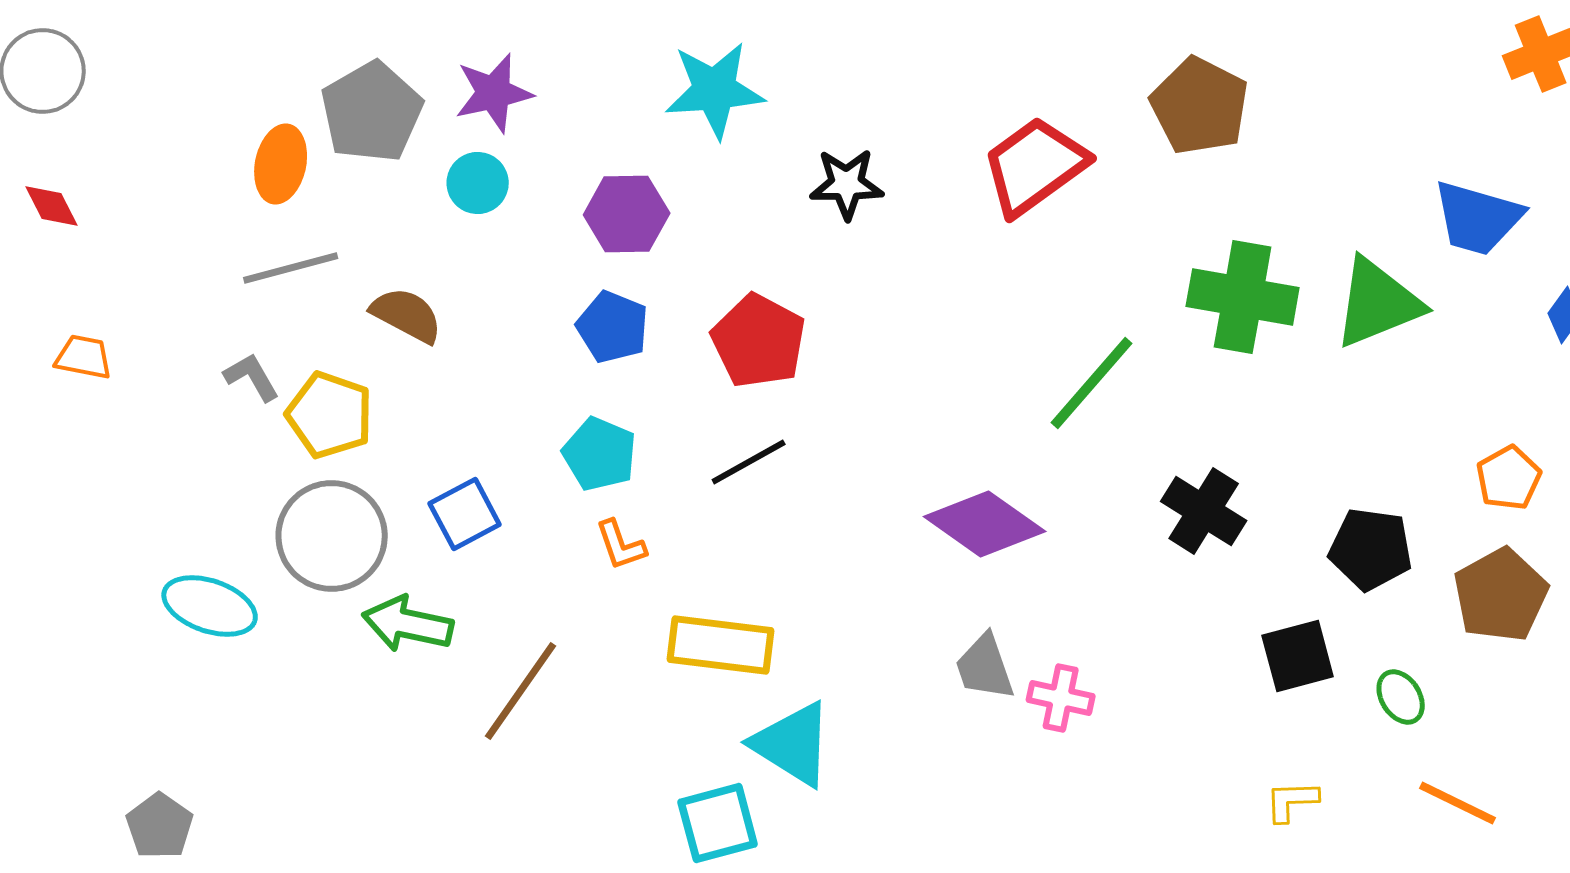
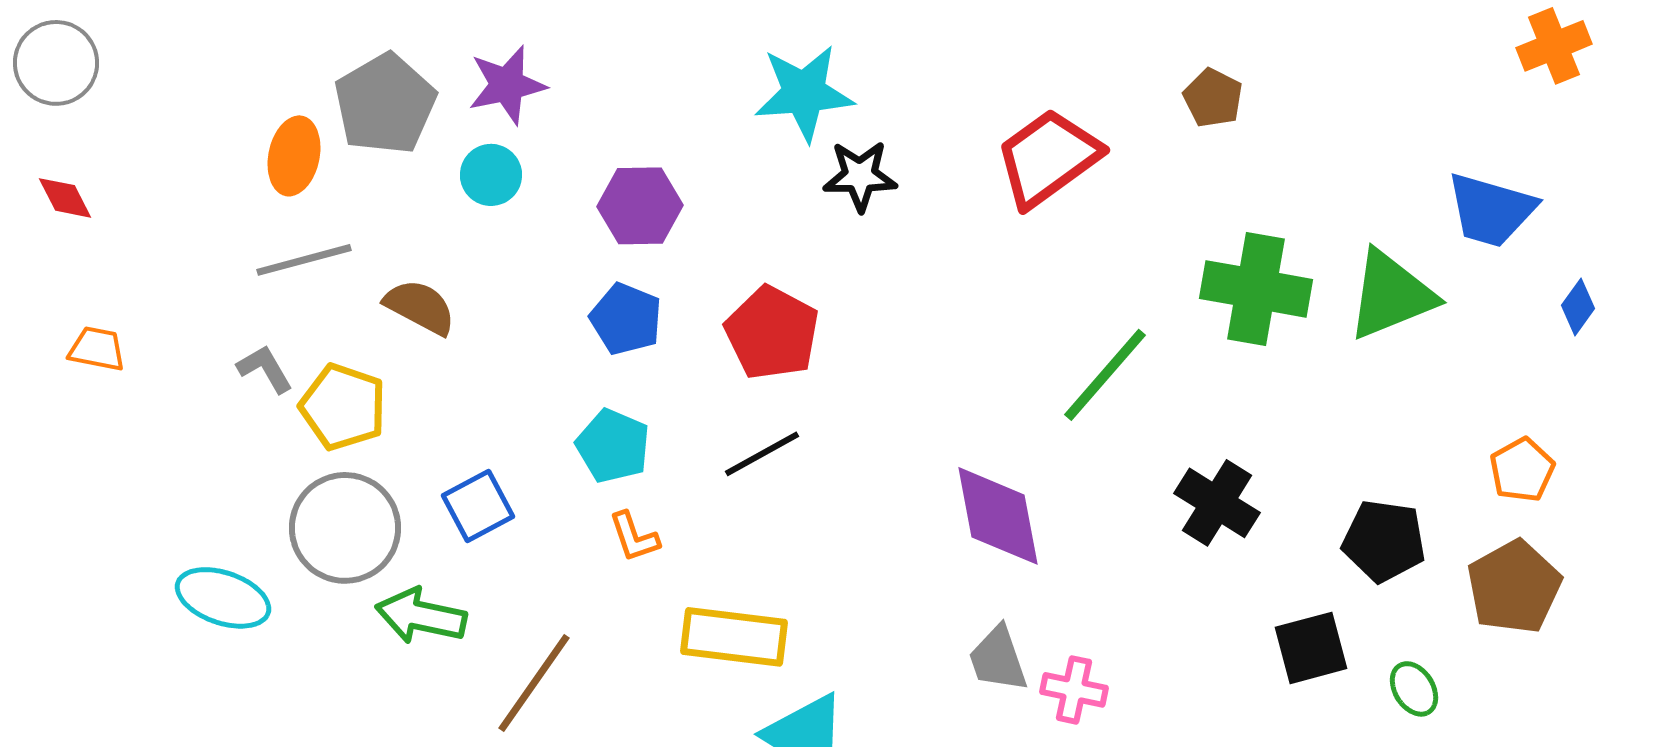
cyan star: (715, 90) -> (804, 93), moved
brown pentagon: (1200, 106) -> (1213, 98), size x0.6
purple diamond: (985, 524) -> (998, 516), turned 44

